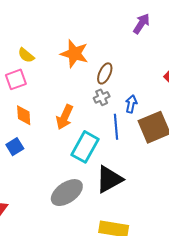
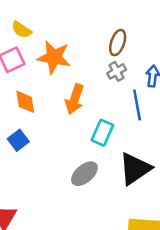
orange star: (74, 54) -> (54, 57), moved
cyan rectangle: (85, 147) -> (102, 133), size x0.7
gray ellipse: (67, 193) -> (84, 174), moved, size x0.7

